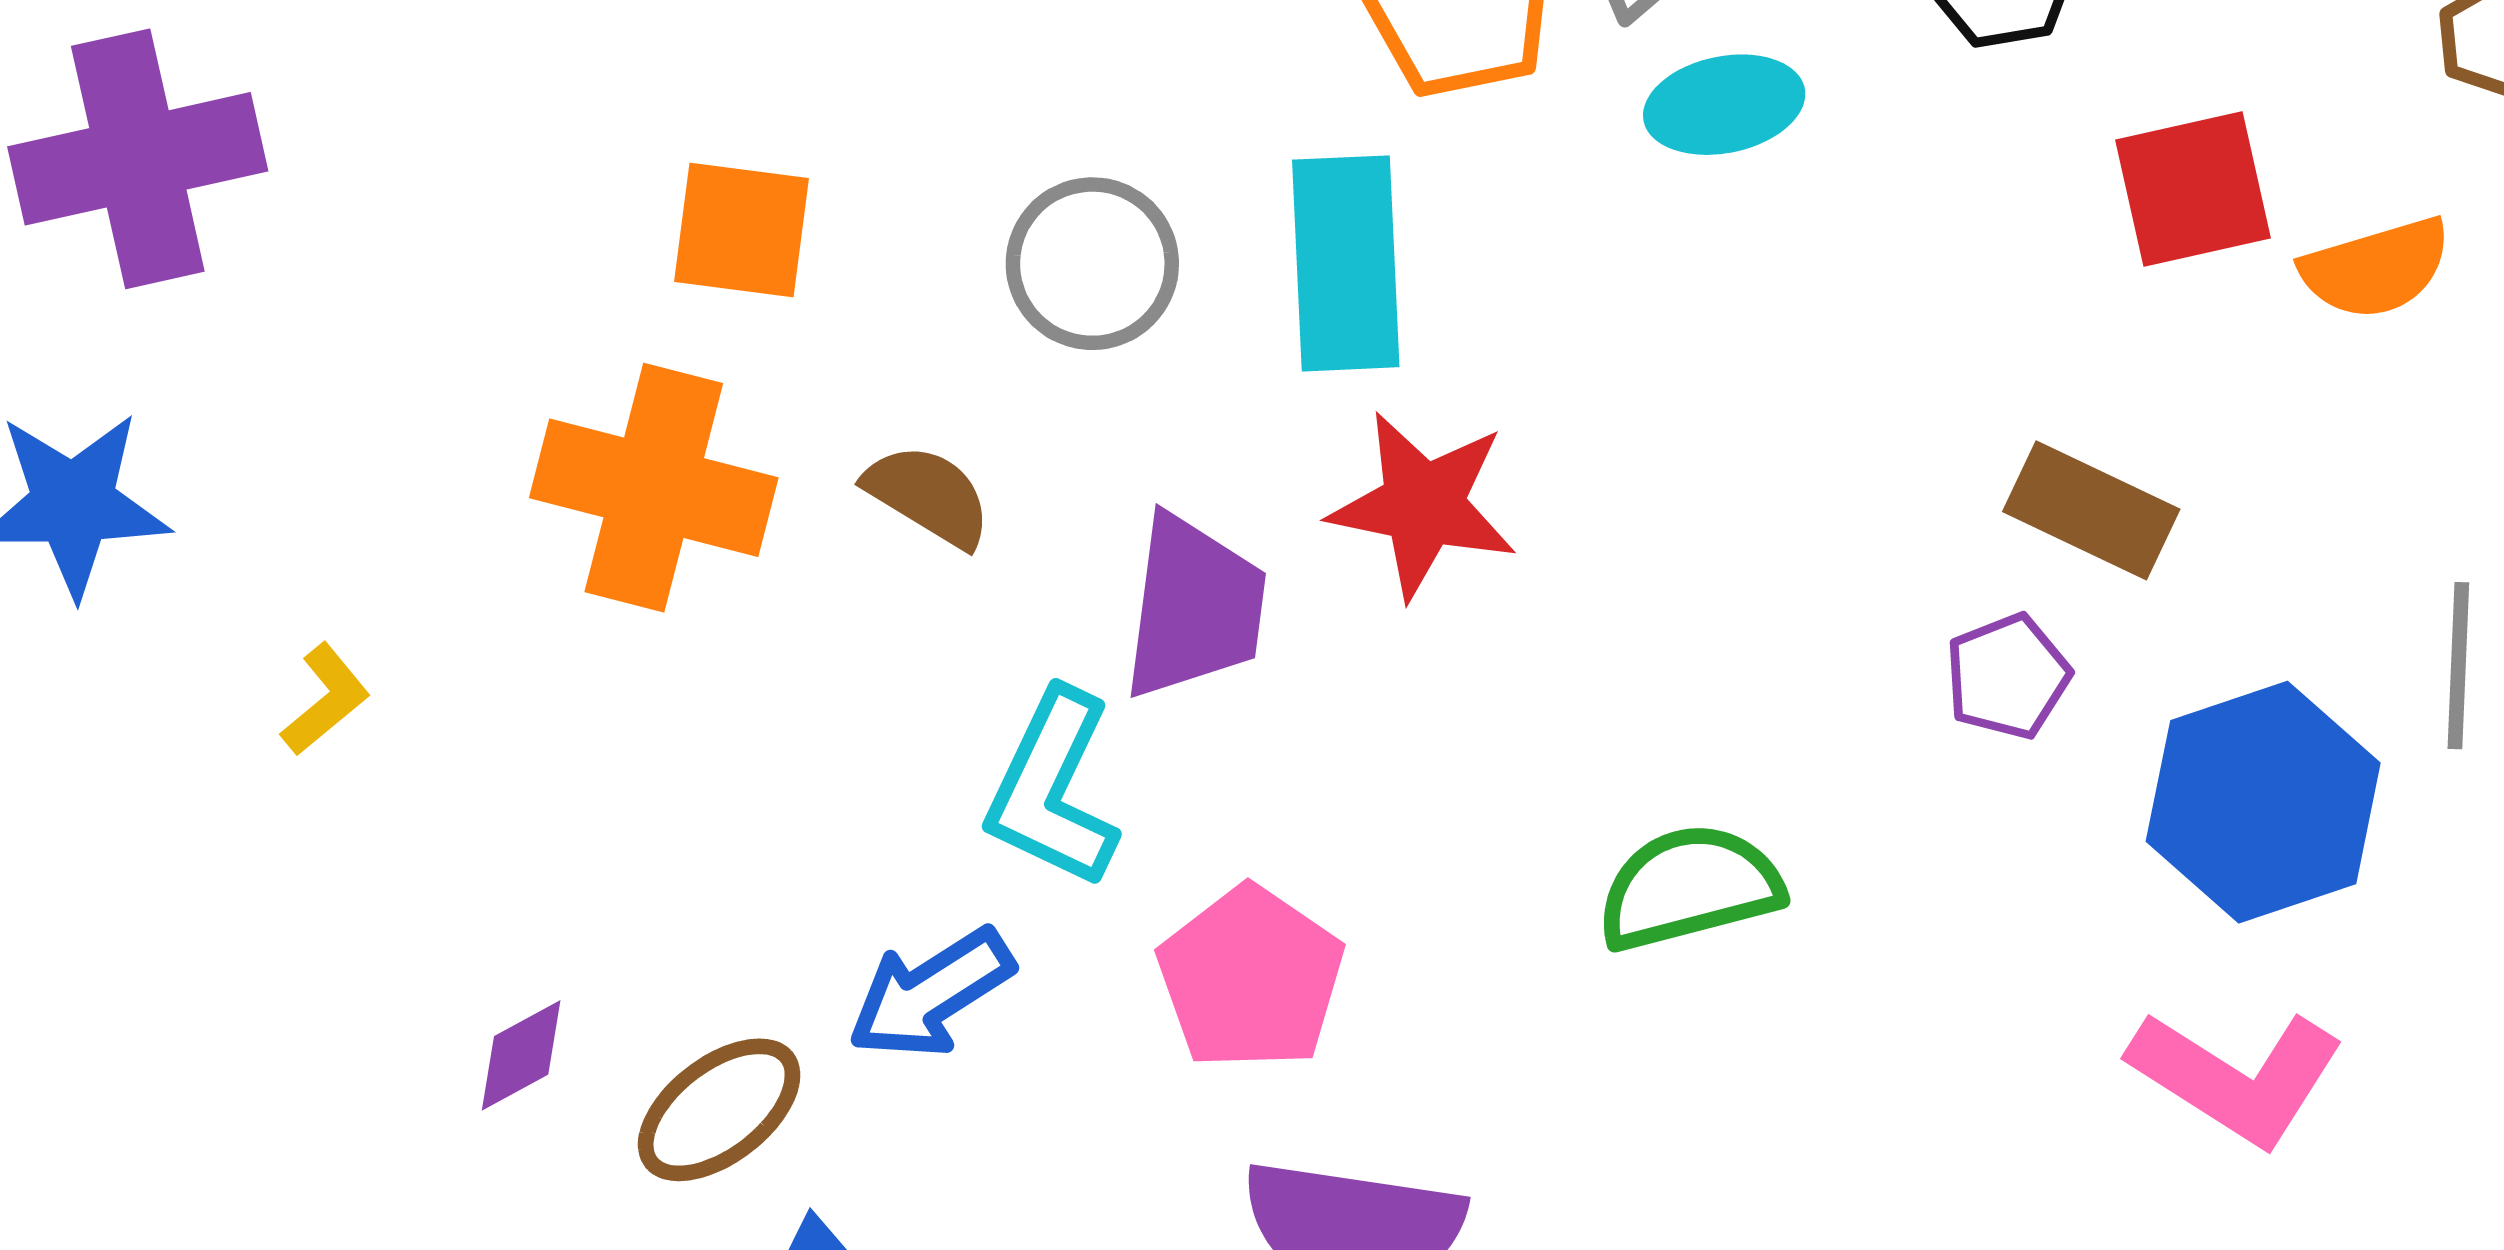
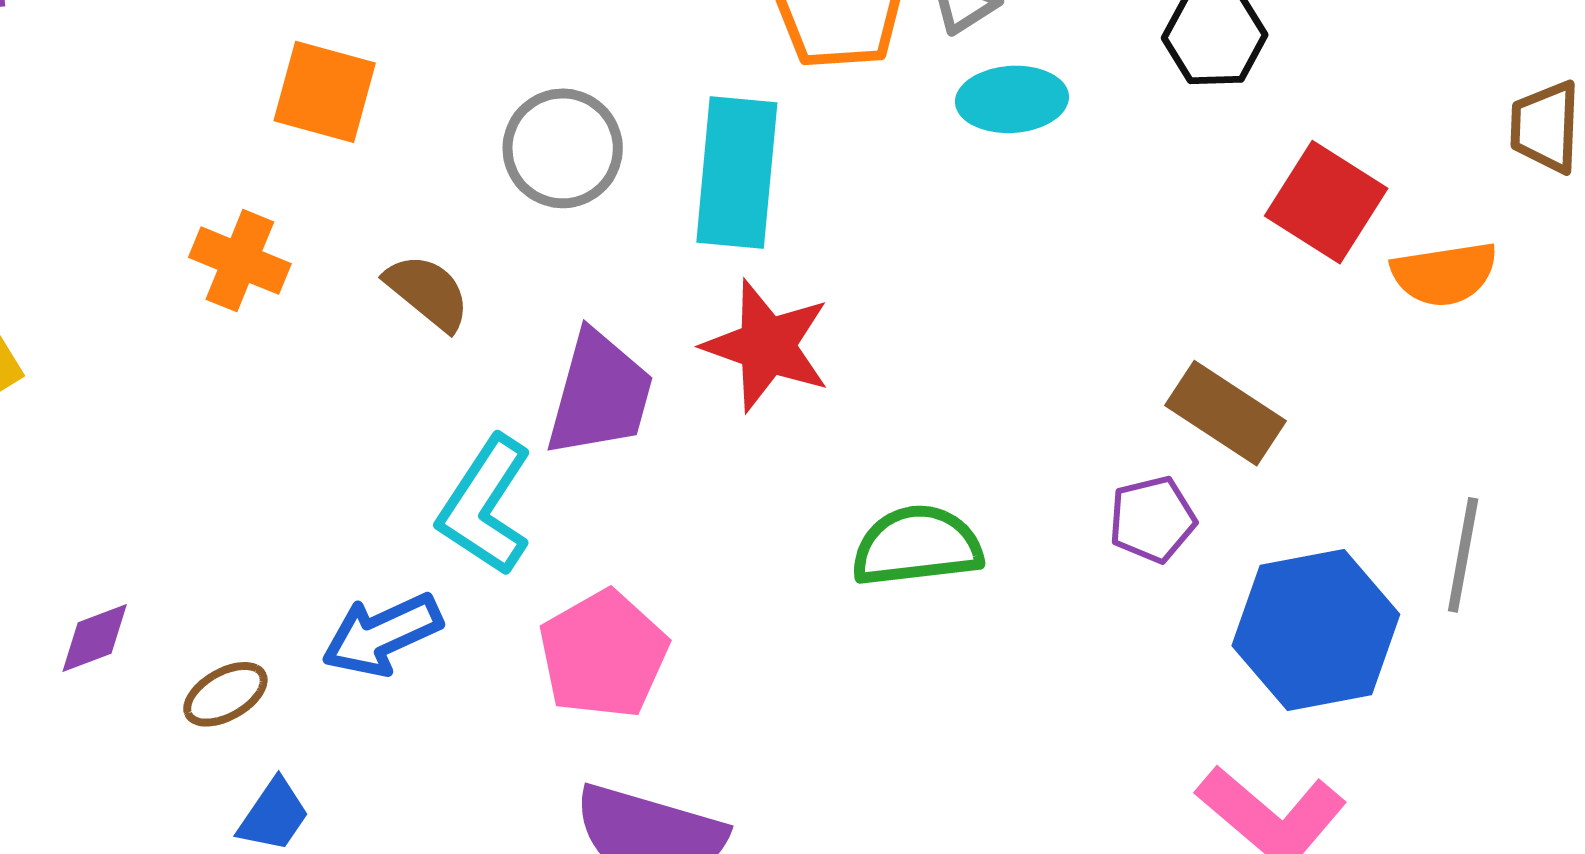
red square: (2193, 189) -> (1326, 202), turned 37
orange cross: (654, 488) -> (240, 261), size x0.6
green semicircle: (1689, 887) -> (917, 546), moved
brown ellipse: (719, 1110) -> (225, 694), size x0.7

